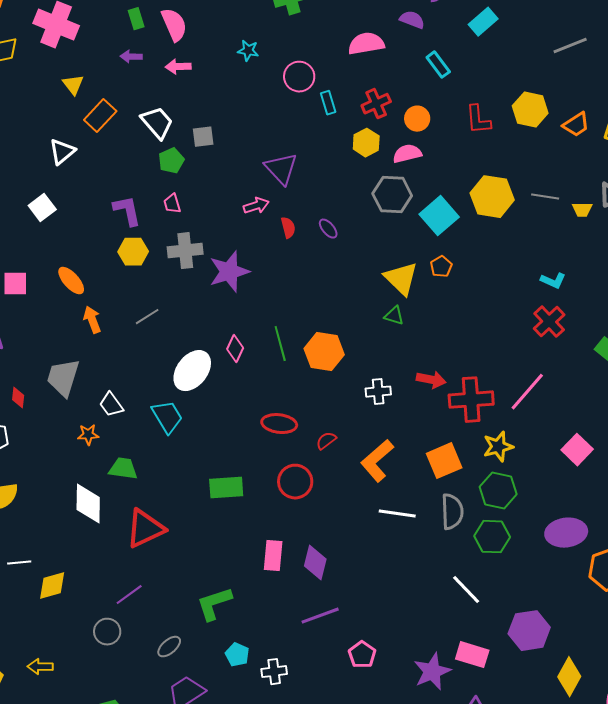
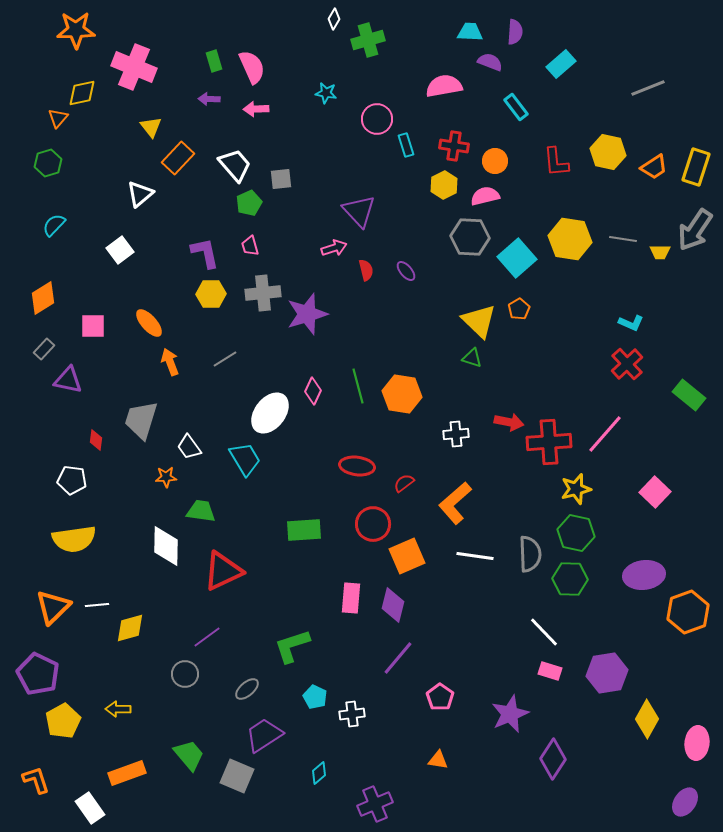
red cross: (376, 104) -> (454, 146), turned 32
orange square: (444, 461) -> (407, 556), moved
purple line: (320, 616) -> (398, 658), turned -30
pink rectangle: (472, 655) -> (550, 671), moved, size x0.7

